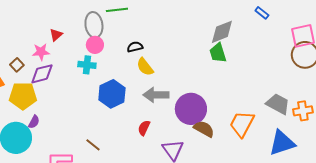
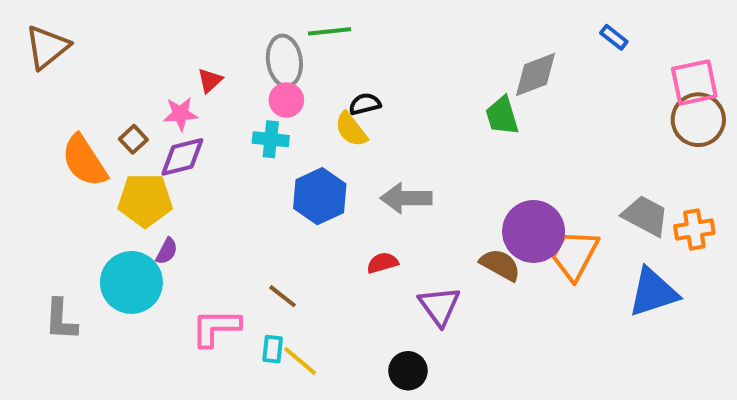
green trapezoid: (218, 53) -> (502, 116), moved
yellow semicircle: (145, 67) -> (351, 129), moved
purple circle: (191, 109) -> (534, 231), moved
red semicircle: (144, 128) -> (382, 263), turned 49

